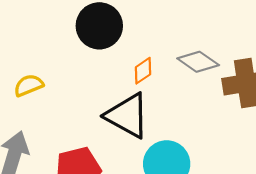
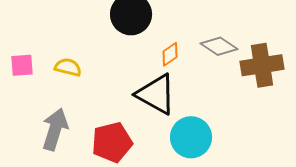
yellow semicircle: (29, 85) -> (68, 67), turned 36

